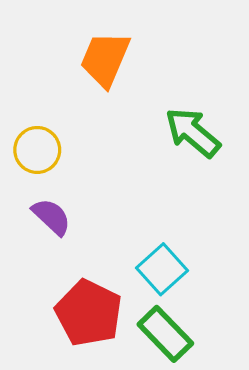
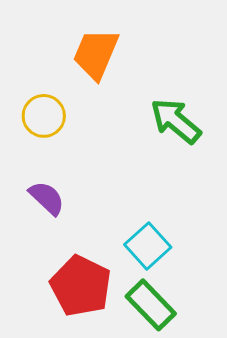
yellow circle: (37, 150) -> (44, 116), moved

